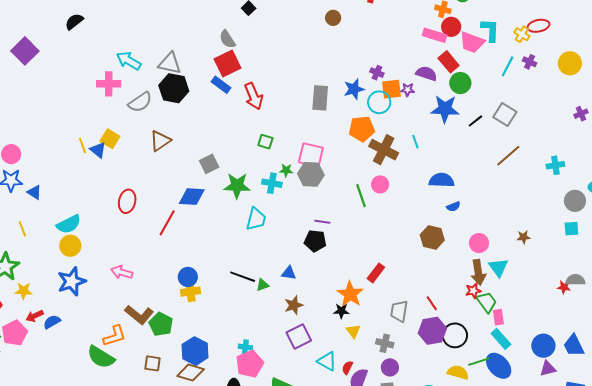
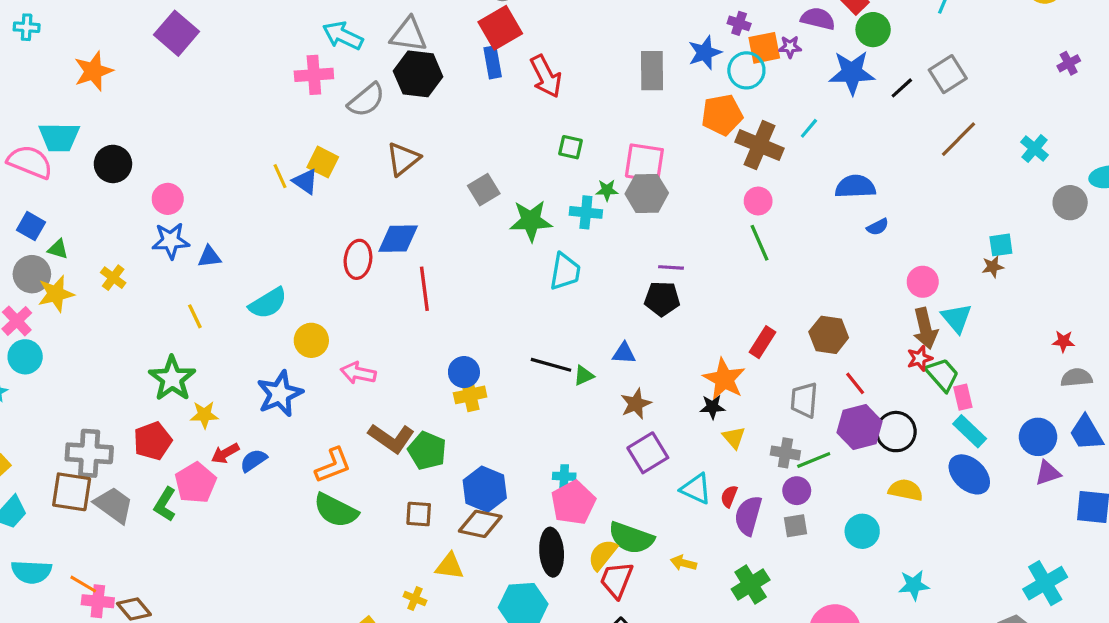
blue rectangle: (221, 85) -> (493, 62), turned 48
gray square: (505, 115) -> (948, 74), turned 30
cyan line: (415, 142) -> (809, 128), turned 64
cyan cross: (555, 165) -> (1035, 149), turned -36
blue triangle: (34, 192) -> (209, 257), turned -35
green line: (361, 196) -> (759, 243), moved
blue diamond: (192, 197) -> (398, 239), moved
red line: (167, 223) -> (424, 289), turned -32
cyan square: (571, 229) -> (1001, 245), moved
brown hexagon: (432, 238) -> (829, 335), moved
yellow circle: (70, 246) -> (311, 340), moved
gray semicircle: (575, 280) -> (1076, 378), moved
orange L-shape: (114, 336) -> (333, 465), moved
green line: (479, 362) -> (814, 460), moved

